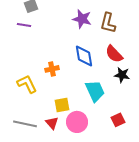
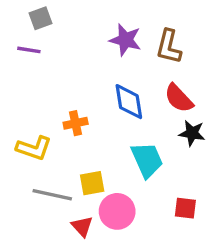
yellow L-shape: (27, 84) -> (34, 148), turned 135
red square: (118, 120) -> (185, 208), turned 32
red triangle: (52, 123) -> (82, 226), moved
gray line: (25, 124) -> (52, 195), moved

